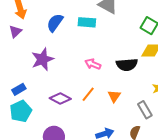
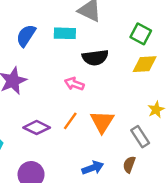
black semicircle: (127, 65) -> (95, 58), moved
orange triangle: (114, 96) -> (102, 122), size x1.5

